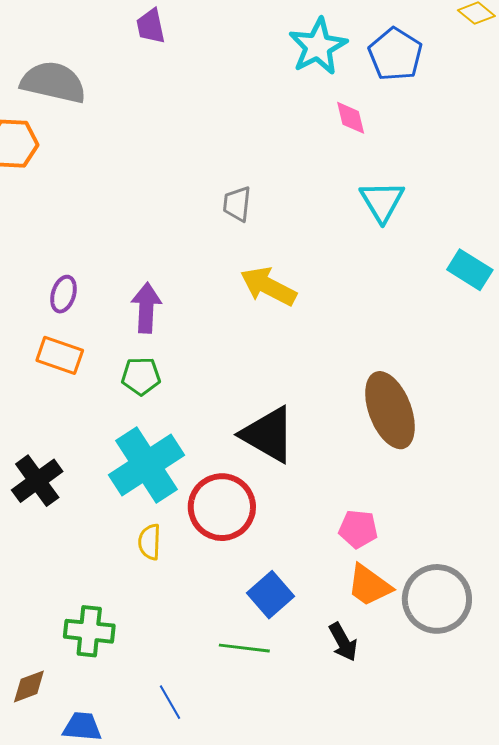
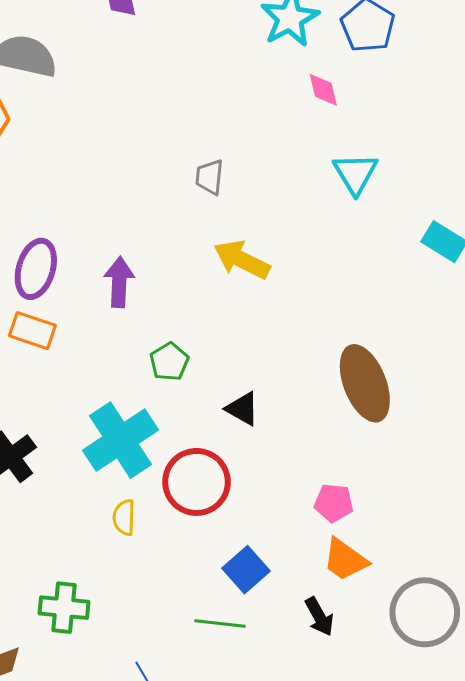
purple ellipse: (63, 294) -> (36, 269), size x1.6
green pentagon: (141, 376) -> (169, 362), moved, turned -30
black triangle: (268, 435) -> (242, 409), size x0.6
gray circle: (437, 599) -> (425, 612), moved

